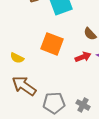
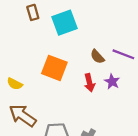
red arrow: (83, 57) -> (89, 83), turned 98

